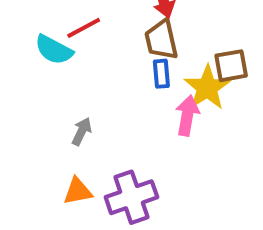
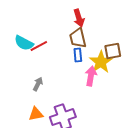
red line: (84, 28) -> (39, 46), moved

